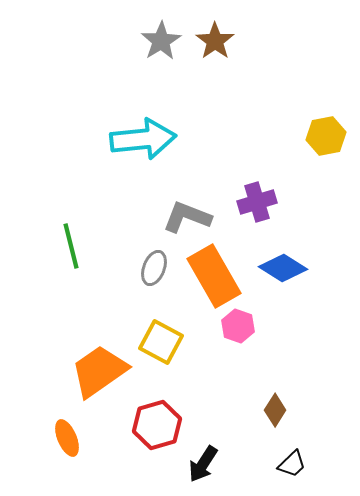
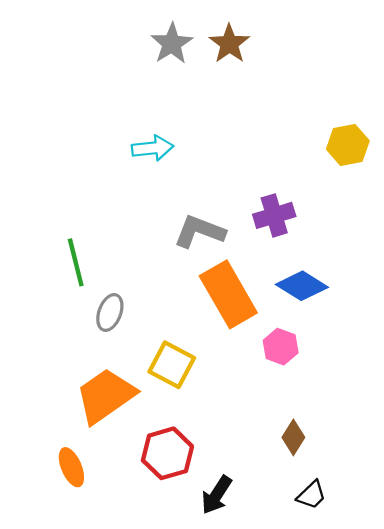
cyan arrow: (143, 139) -> (153, 148), size x0.6
gray ellipse: (154, 268) -> (110, 313), moved
pink hexagon: (238, 326) -> (281, 347), moved

